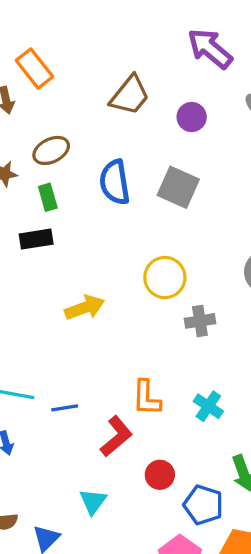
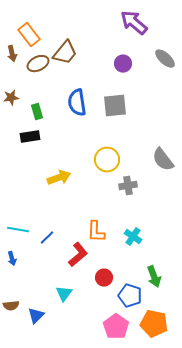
brown trapezoid: (130, 95) -> (65, 53), moved
brown ellipse: (51, 150) -> (38, 64), moved
gray square: (178, 187) -> (115, 106), turned -30
blue line: (65, 408) -> (47, 238), turned -35

